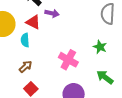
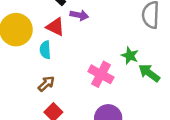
green star: (100, 47) -> (130, 56), moved
green arrow: (105, 77) -> (149, 73), moved

